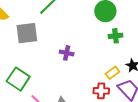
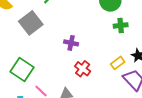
gray square: (27, 33) -> (31, 23), turned -30
red cross: (101, 91) -> (83, 69), moved, turned 35

